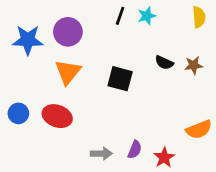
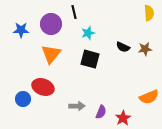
black line: (120, 16) -> (74, 12), moved, turned -32
cyan star: (147, 16) -> (88, 33), moved
blue star: (28, 40) -> (21, 30), size x0.7
blue circle: (18, 113) -> (23, 99), moved
gray arrow: (101, 154) -> (77, 106), moved

